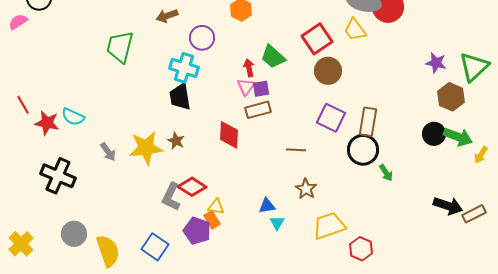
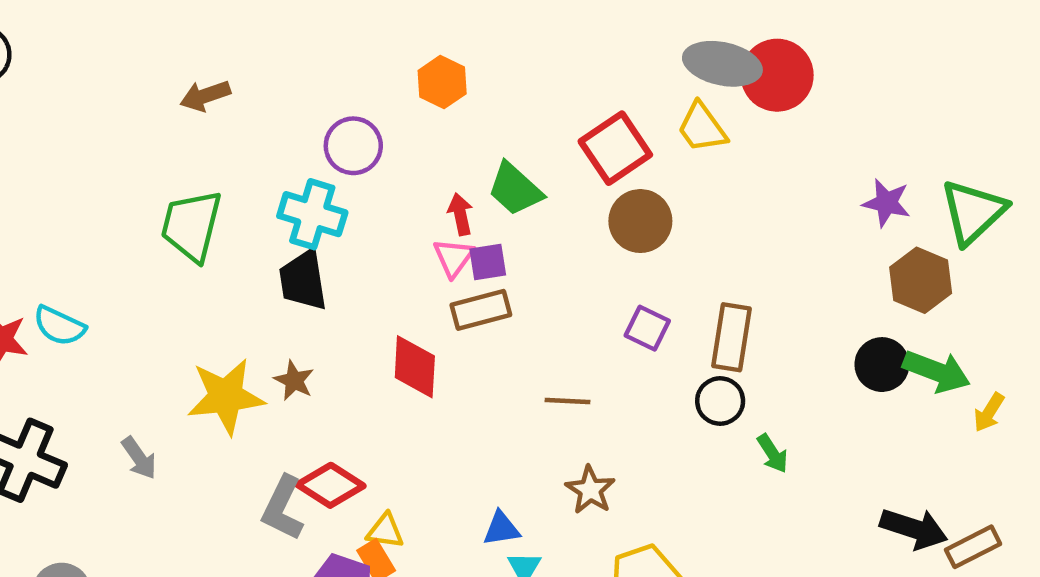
brown arrow: (167, 16) -> (205, 96), moved
green trapezoid: (120, 47) -> (192, 226), moved
purple square: (331, 118) -> (647, 328), size x0.7
black circle: (363, 150) -> (720, 401), size x0.7
gray arrow: (108, 152) -> (139, 458), moved

